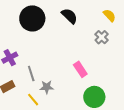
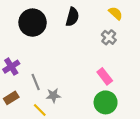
black semicircle: (69, 16) -> (72, 17), turned 66
pink rectangle: (80, 69) -> (105, 76), moved

